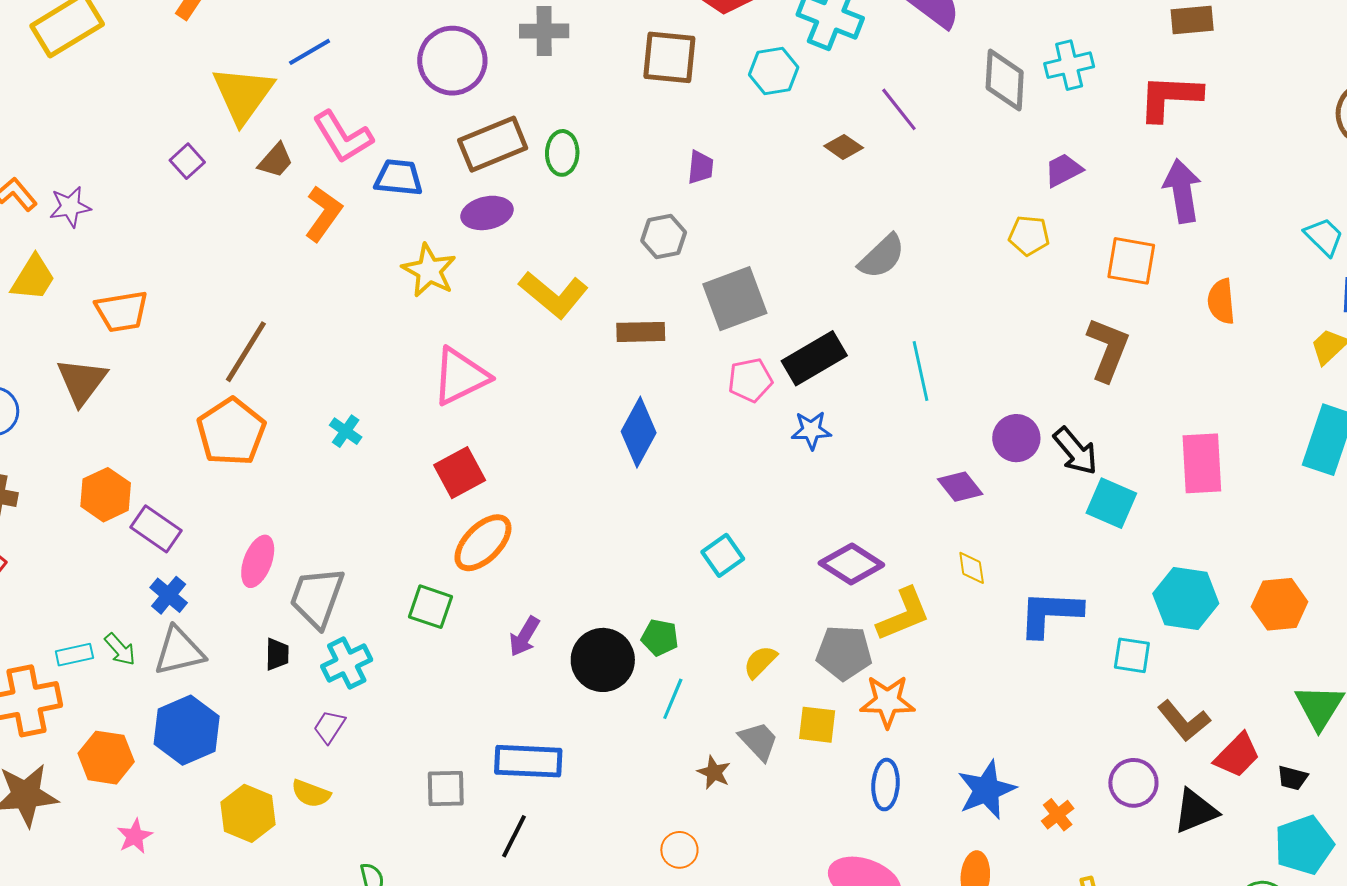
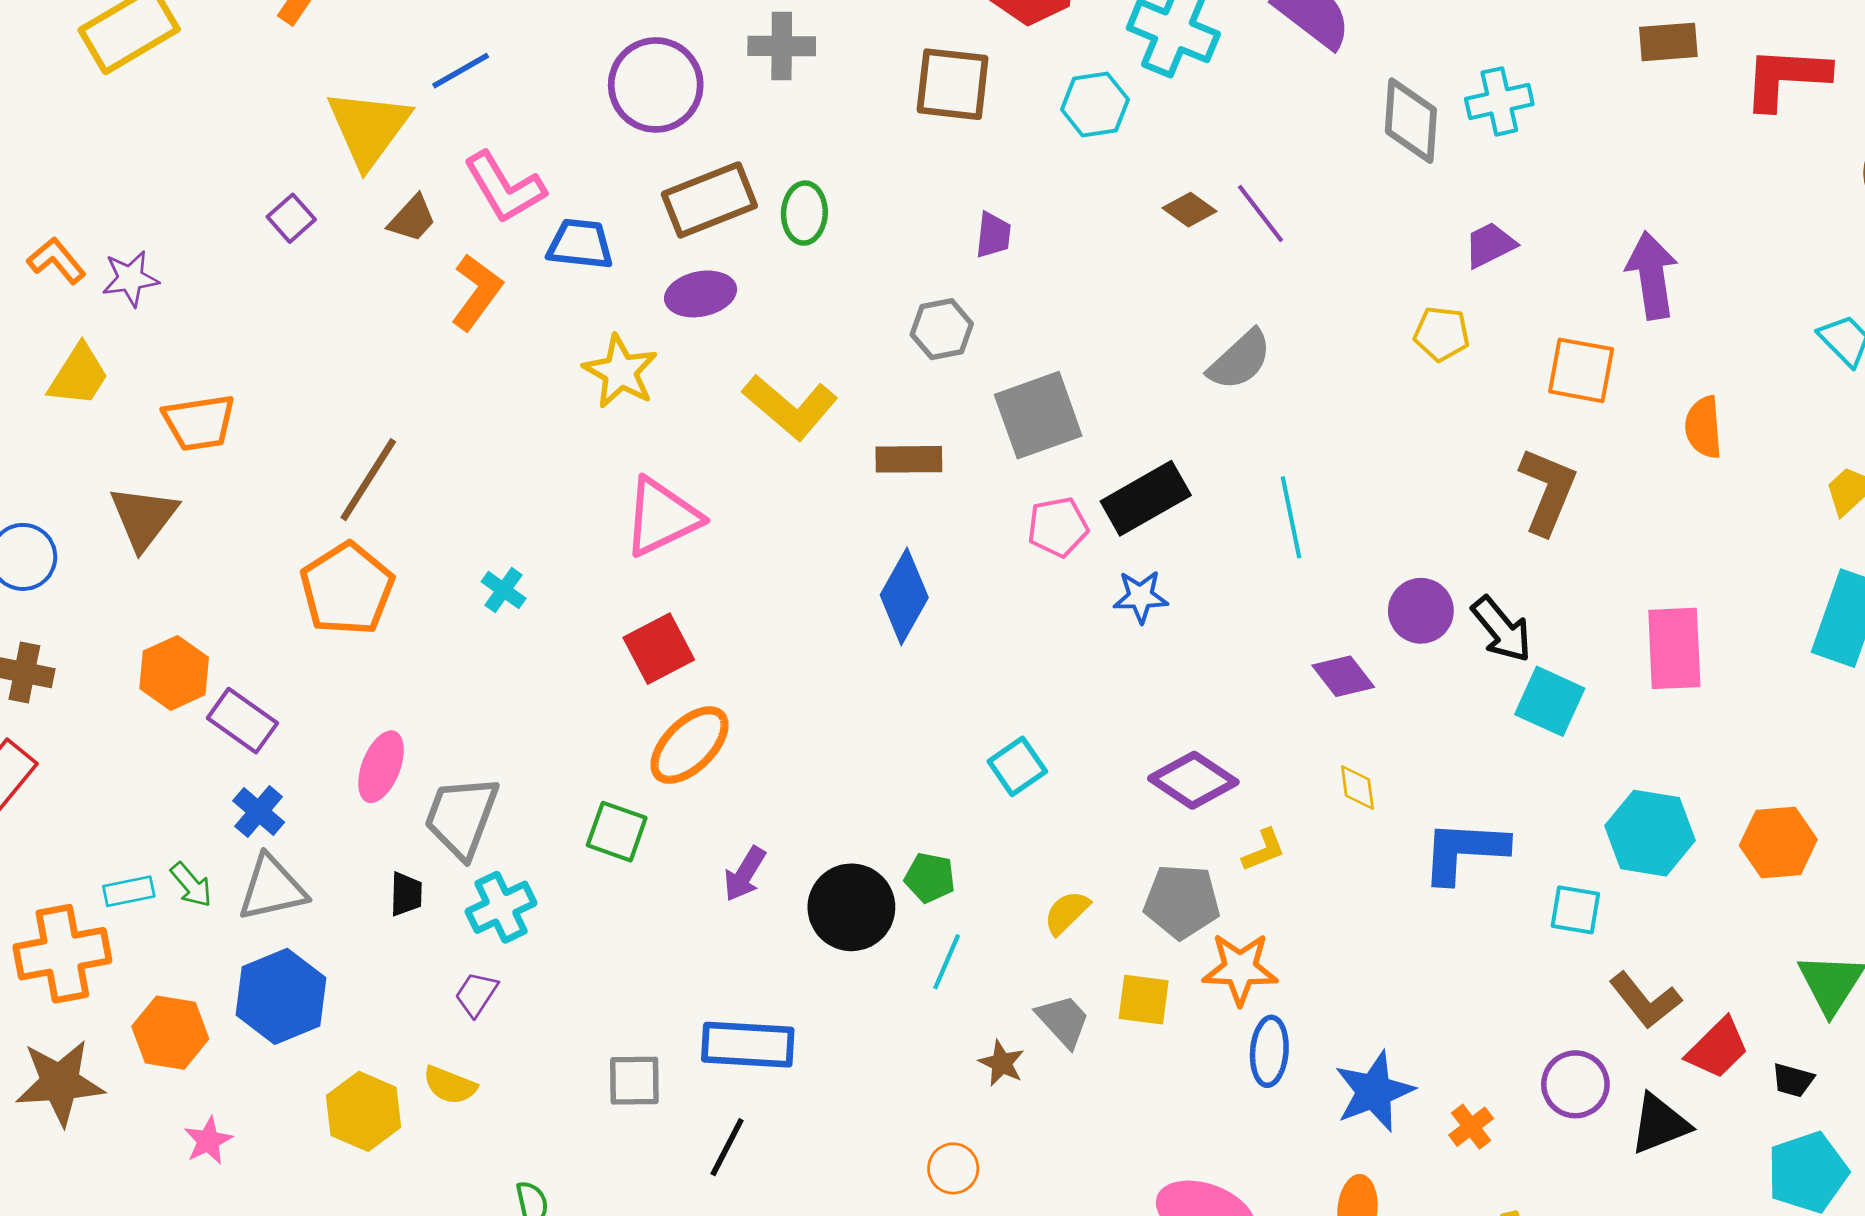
red L-shape: (1170, 98) -> (1786, 78), moved
purple line: (899, 109) -> (1261, 214), moved
yellow L-shape: (904, 614) -> (1264, 850), size x0.6
blue ellipse: (886, 785) -> (1269, 1051), moved

